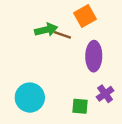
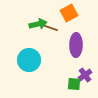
cyan circle: (30, 98) -> (29, 60), moved
green square: (80, 106) -> (74, 84), moved

